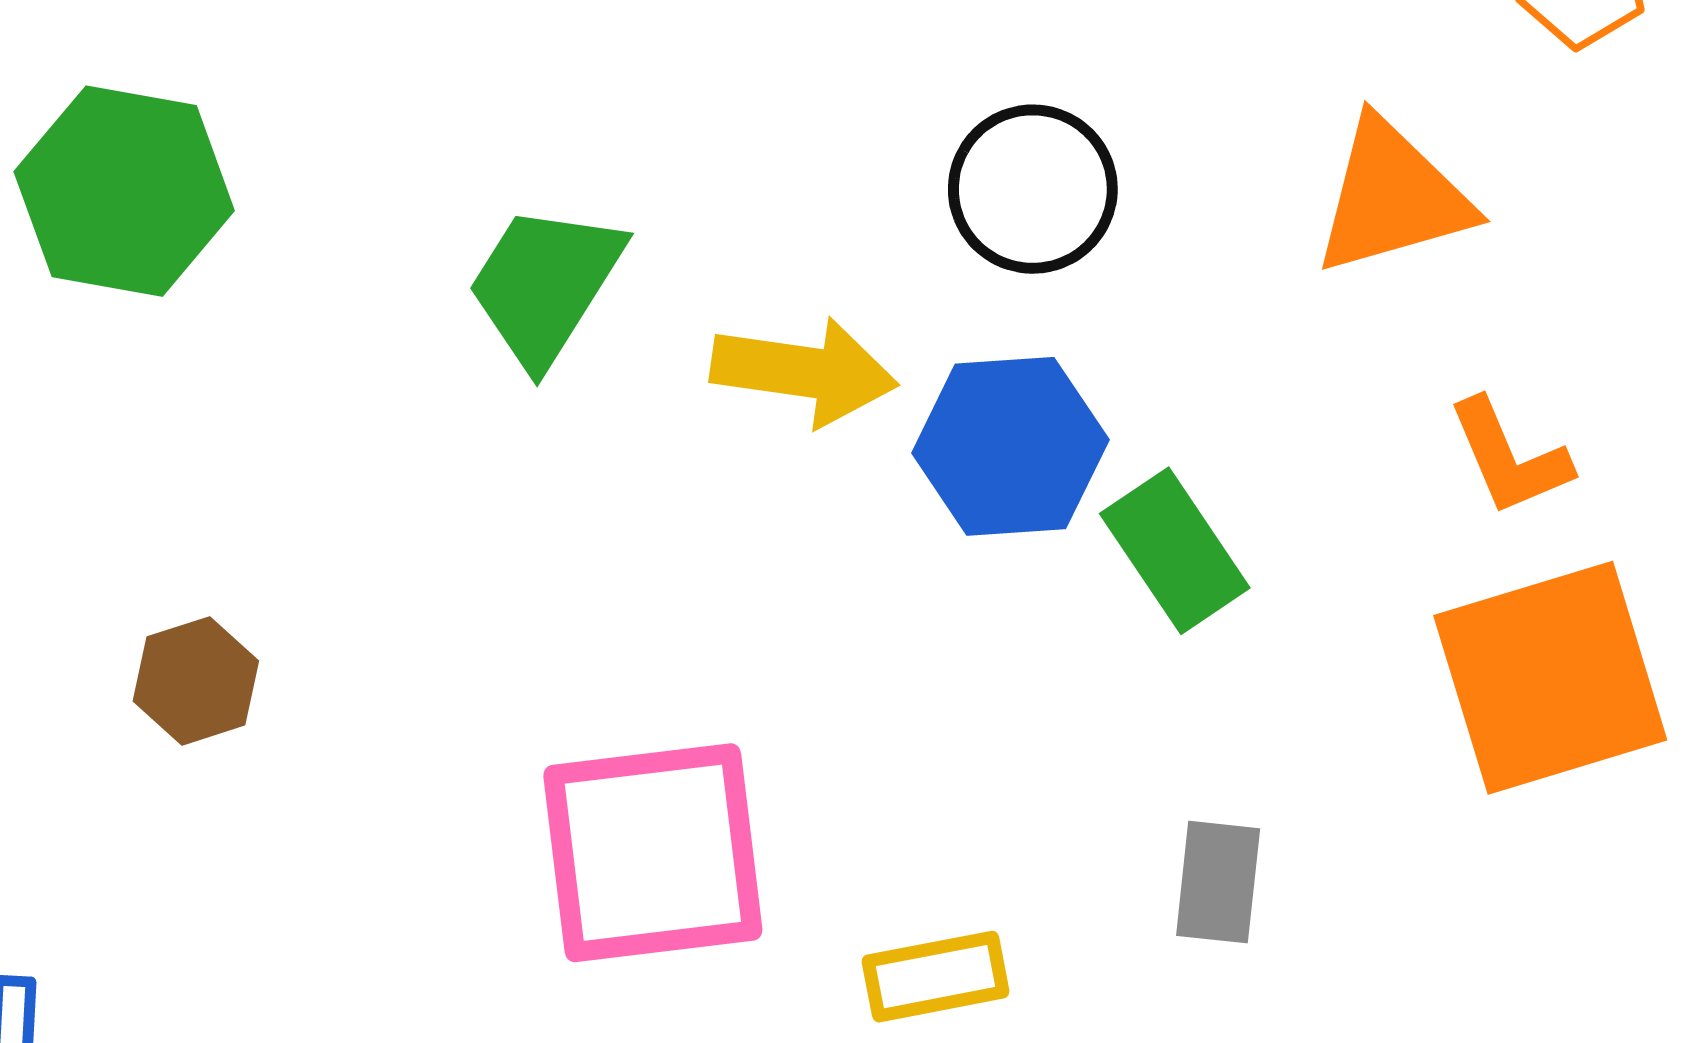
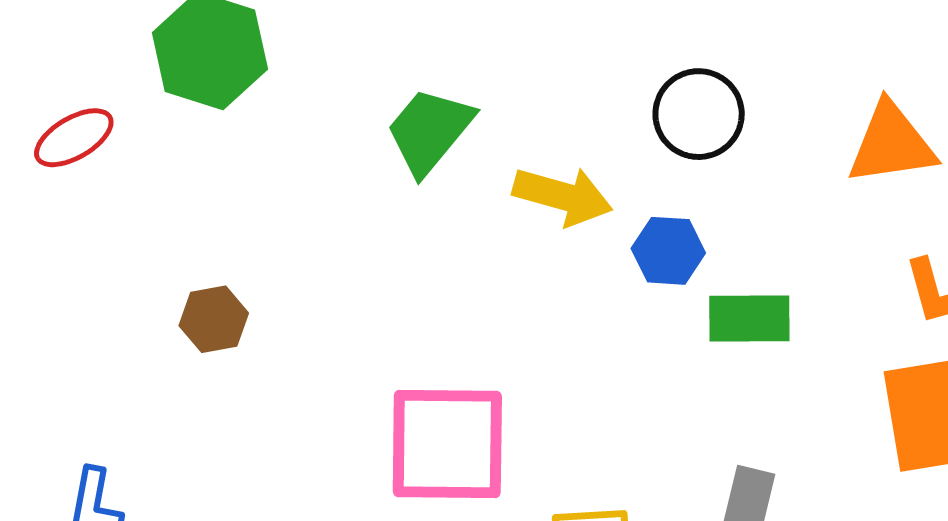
blue hexagon: (1010, 446) -> (668, 251), size x0.7
green rectangle: (1175, 551) -> (749, 319), turned -64

